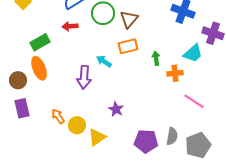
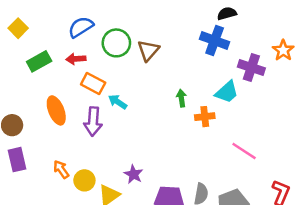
green rectangle: (40, 42) -> (39, 61), moved
orange rectangle: (128, 46) -> (93, 83), moved, turned 42
orange ellipse: (39, 68) -> (56, 110), moved
pink line: (194, 101) -> (244, 151), moved
purple star: (116, 109) -> (134, 174), moved

